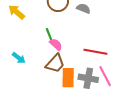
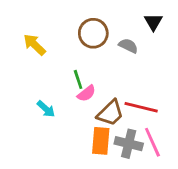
pink semicircle: (56, 44) -> (86, 93), turned 96
cyan arrow: (19, 58) -> (46, 109), moved
brown trapezoid: (55, 64) -> (110, 113), moved

